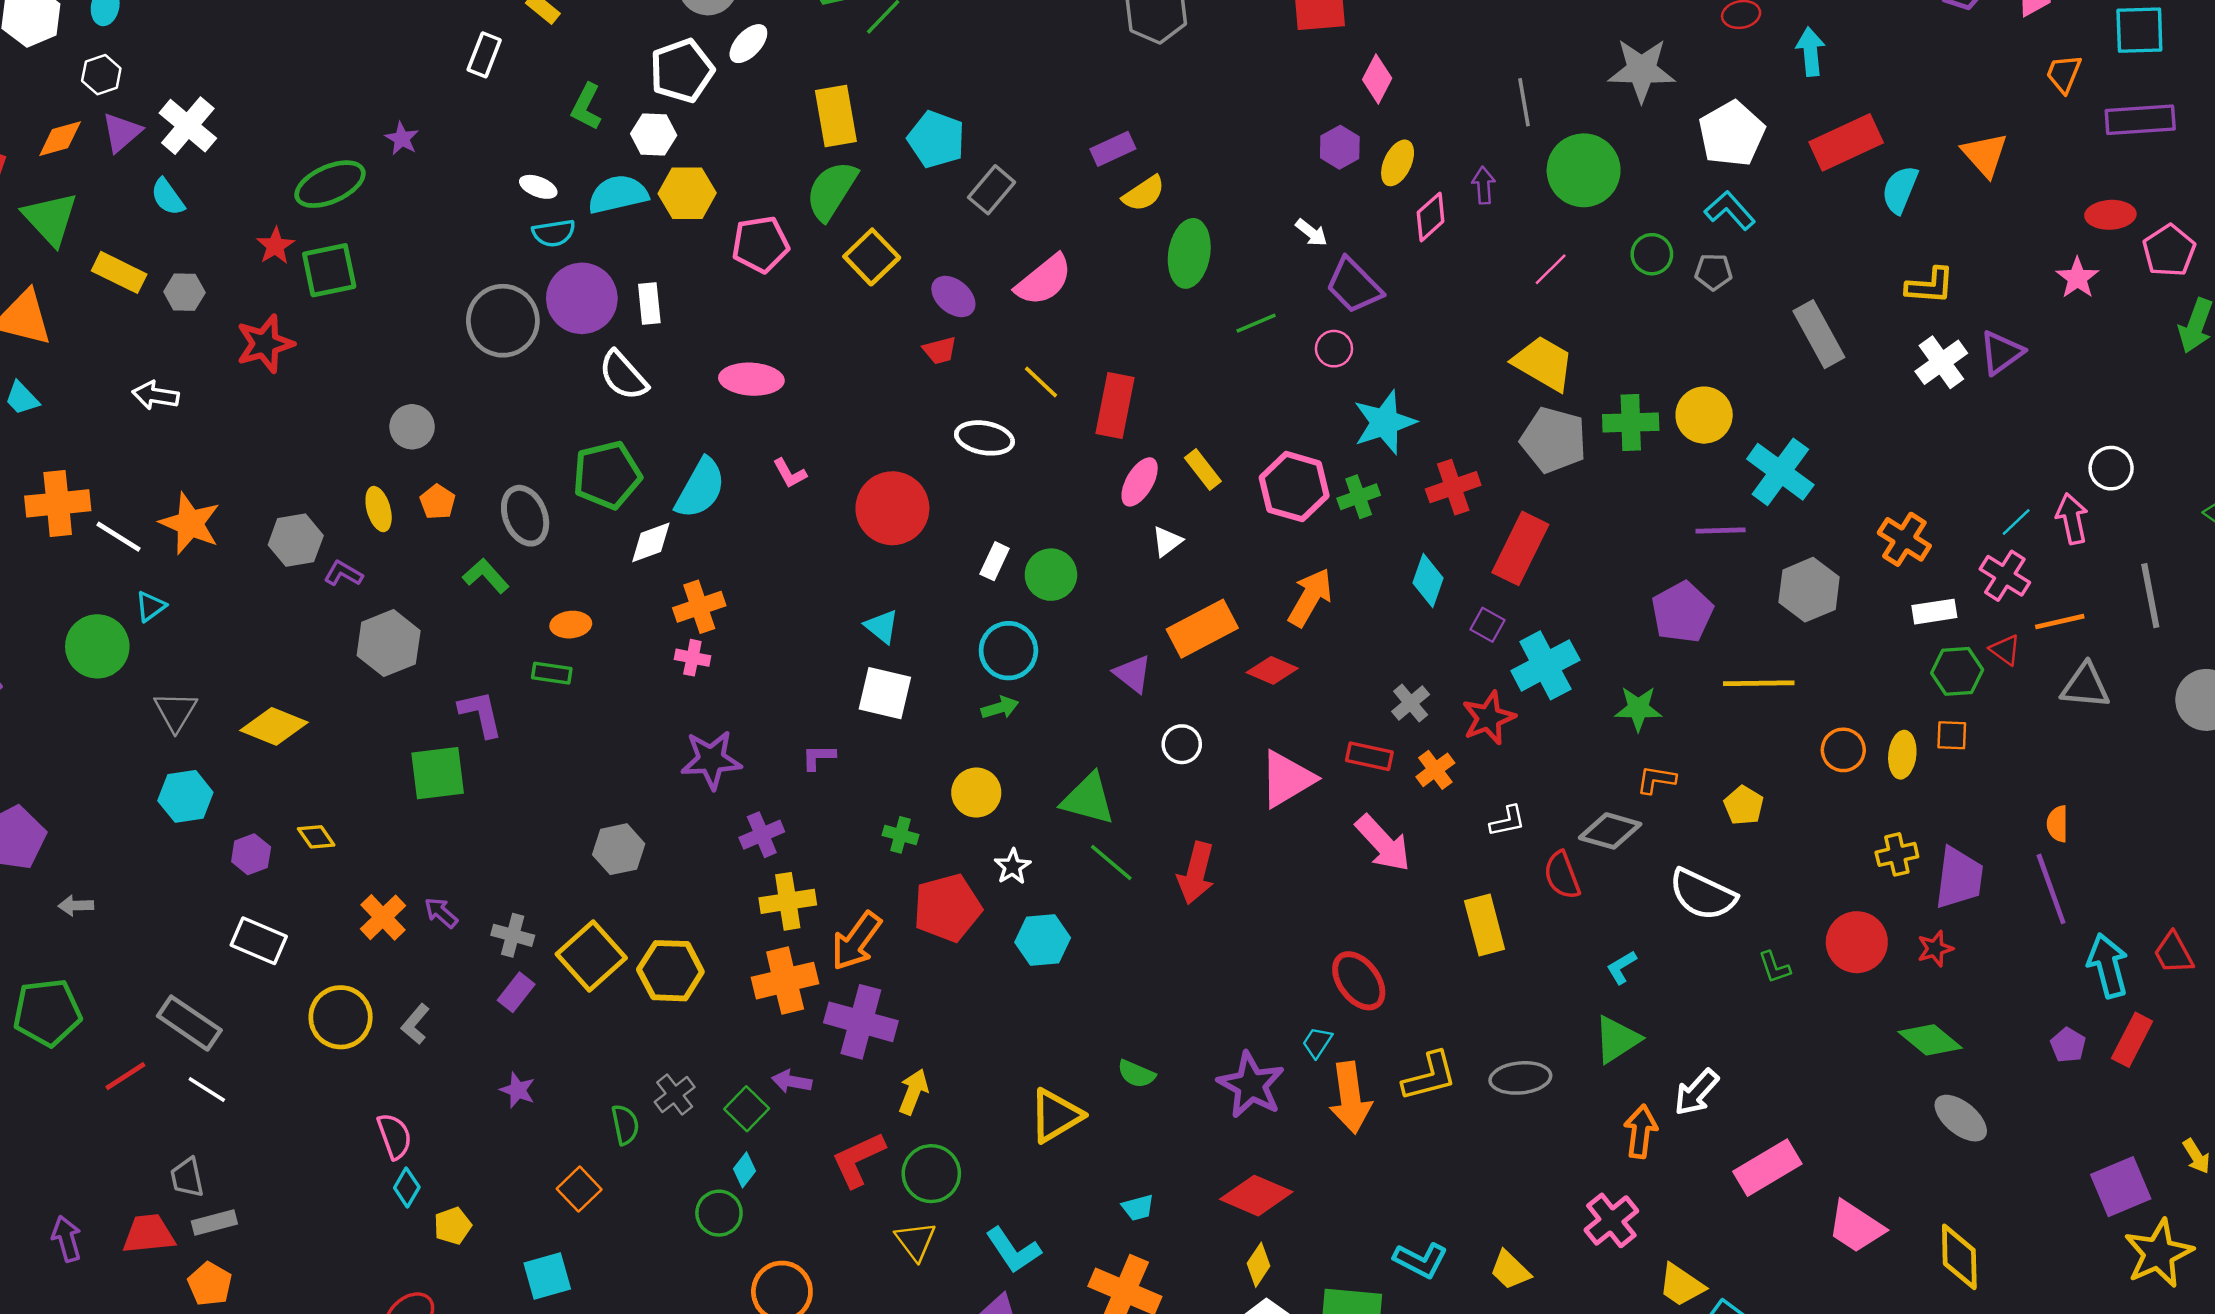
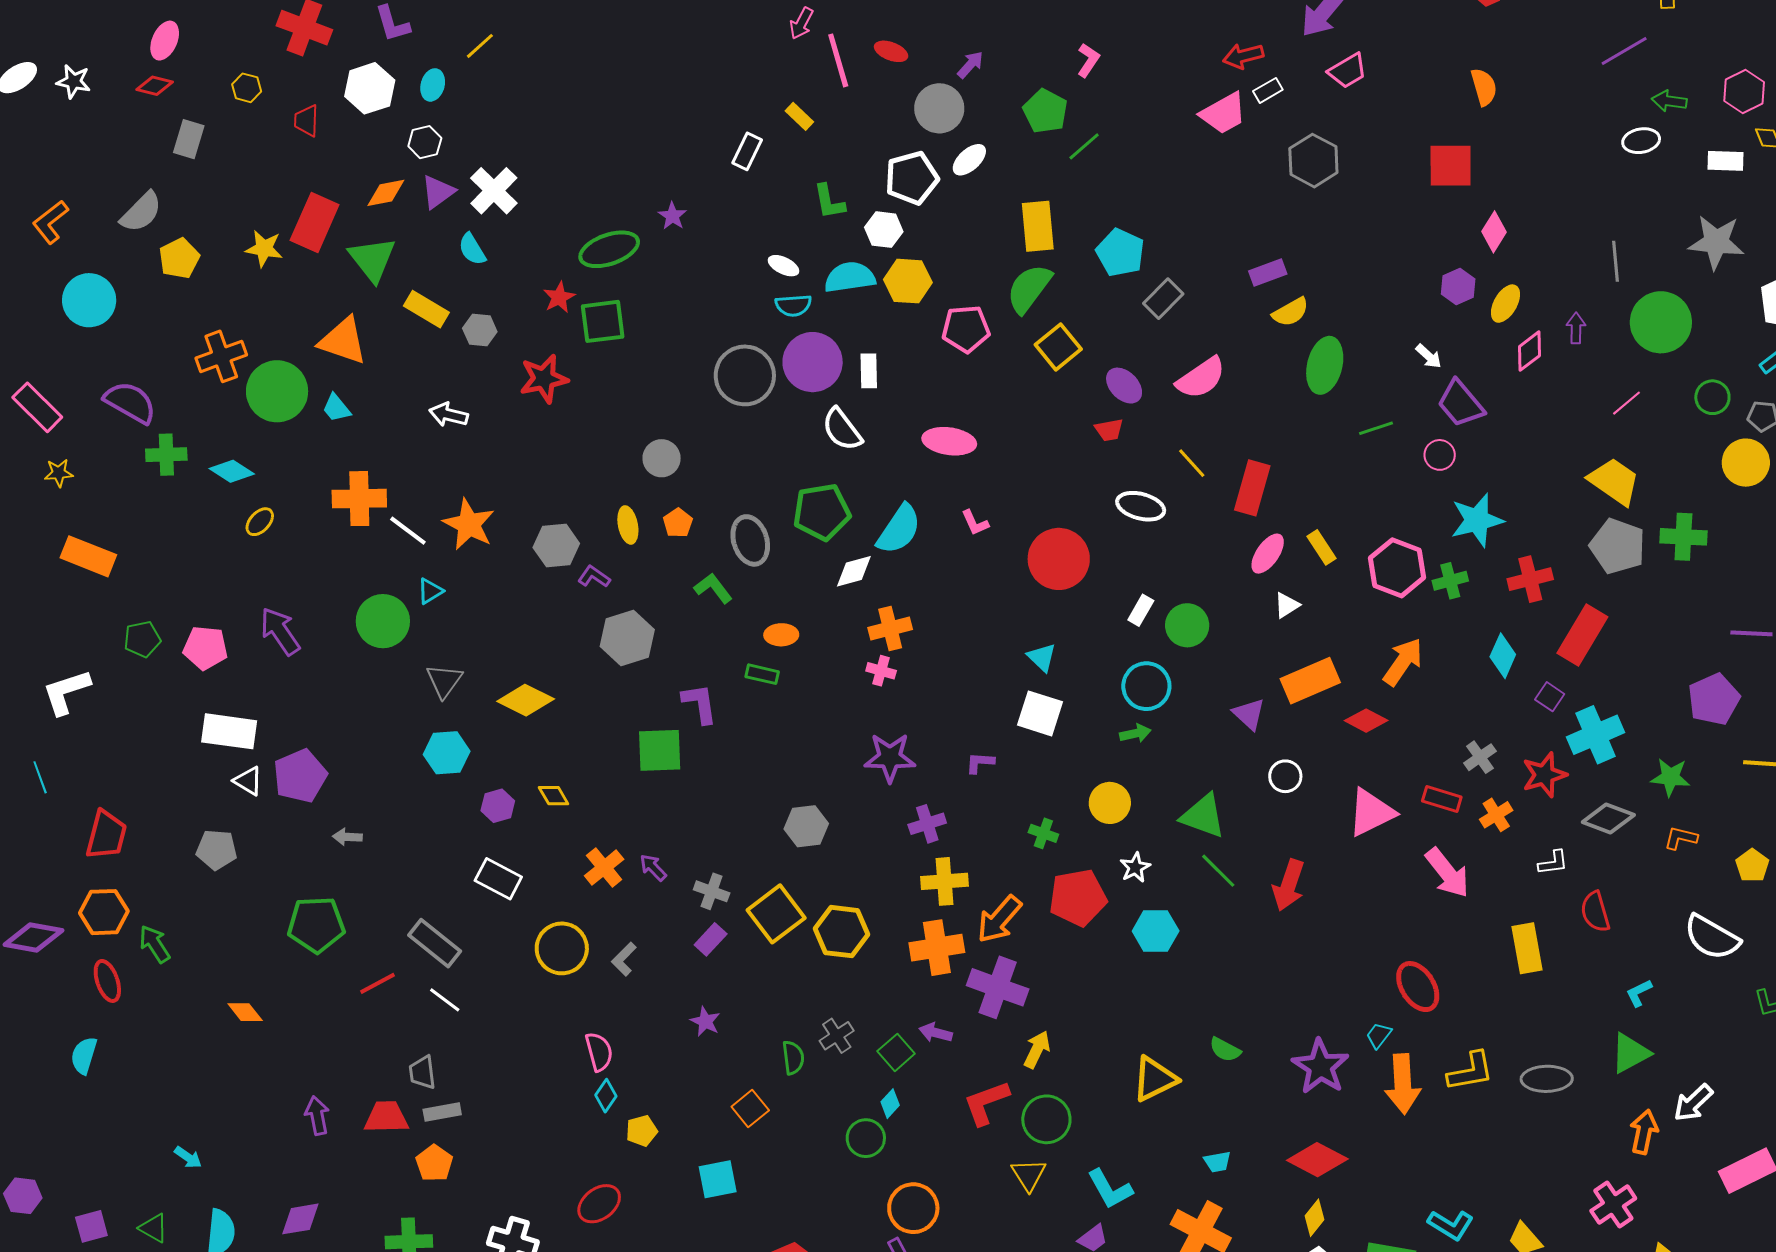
green L-shape: (586, 107) -> (829, 202), turned -42
yellow circle: (1704, 415) -> (1746, 463), moved
gray diamond: (1610, 831) -> (1608, 818), moved

